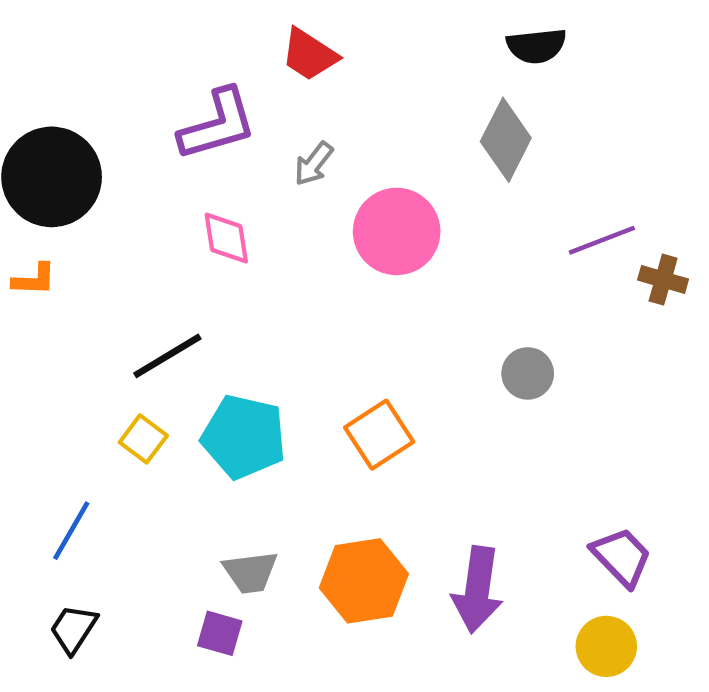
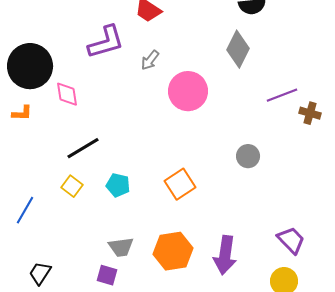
pink diamond: (226, 238) -> (67, 94), moved
cyan pentagon: (244, 437) -> (118, 185), size x0.6
blue line: (71, 531) -> (25, 210), moved

